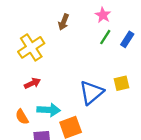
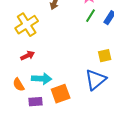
blue triangle: (91, 93) -> (96, 80), moved

